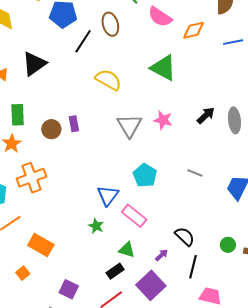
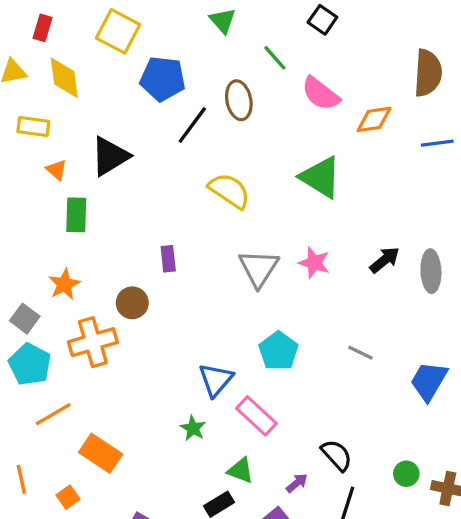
green rectangle: (18, 115) -> (76, 215), moved
brown circle: (51, 129) -> (132, 303), moved

